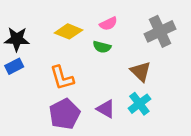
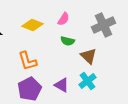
pink semicircle: (108, 24) -> (64, 19), turned -32
green semicircle: (102, 47) -> (68, 41), moved

